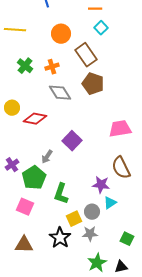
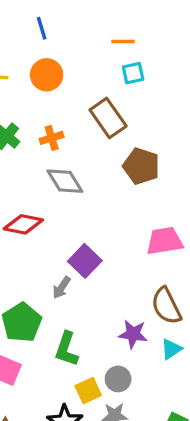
cyan square: (101, 28) -> (133, 73), turned 32
orange circle: (61, 34) -> (47, 75), moved
brown pentagon: (93, 84) -> (141, 166), moved
gray arrow: (47, 157) -> (62, 288), moved
cyan triangle: (110, 203) -> (171, 349), moved

